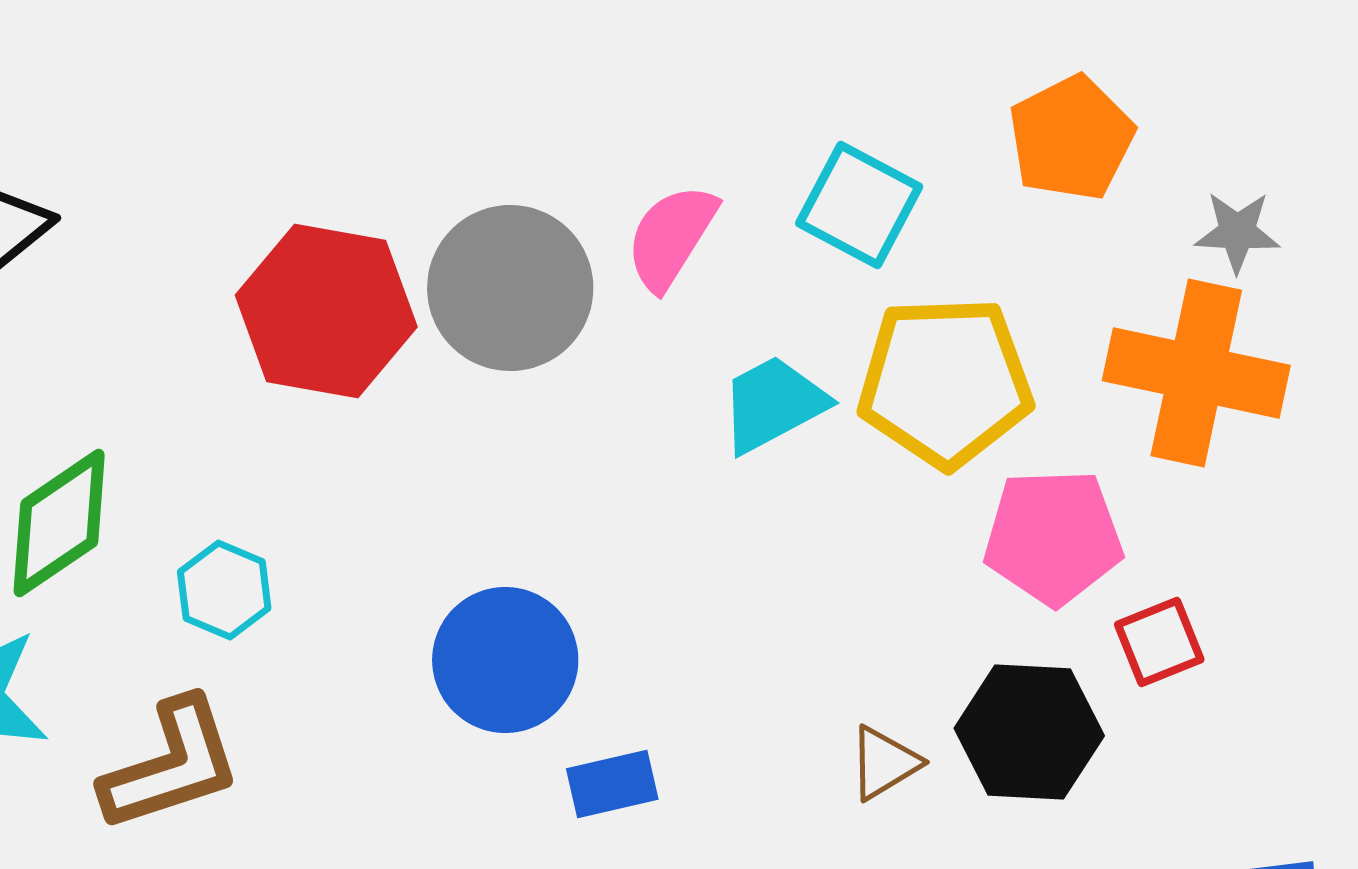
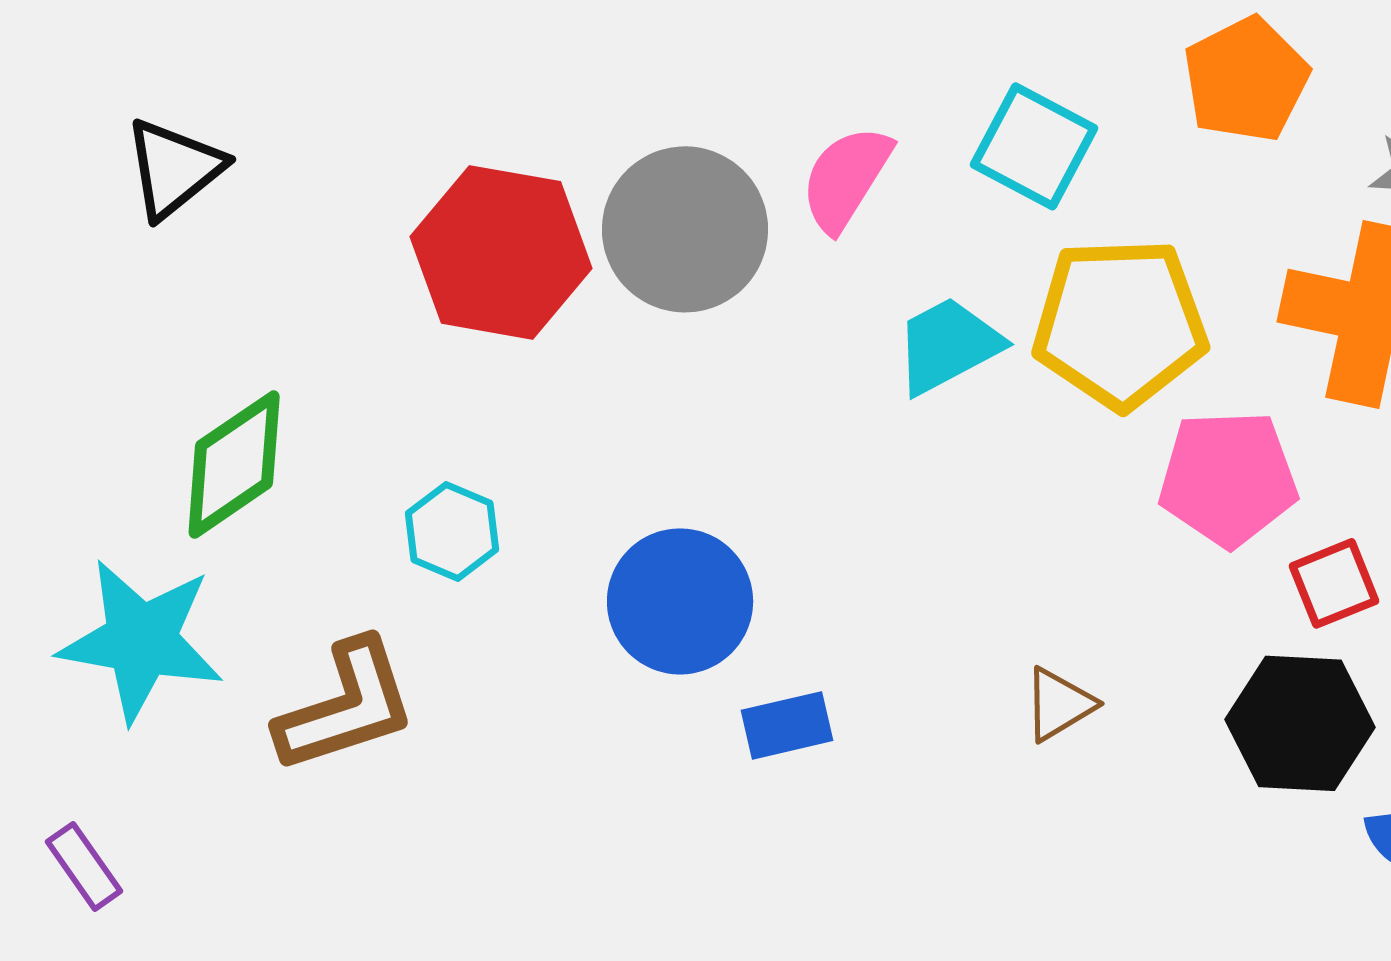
cyan hexagon: (224, 590) -> (452, 531), moved
black hexagon: (1029, 732) -> (1300, 723), moved

